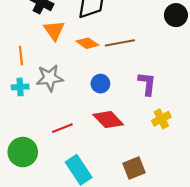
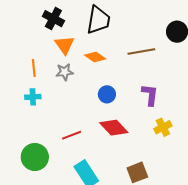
brown line: (120, 43) -> (141, 51), moved
gray star: (50, 78) -> (65, 72), moved, size x0.7

